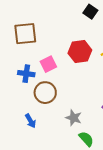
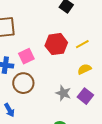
gray star: (74, 118) -> (63, 93), moved

